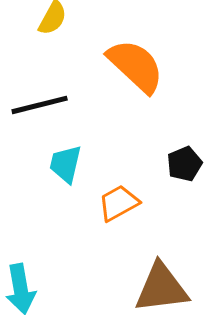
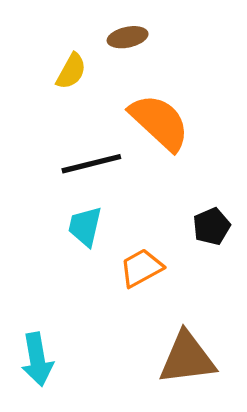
black line: (40, 105) -> (91, 164), moved

